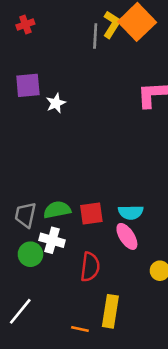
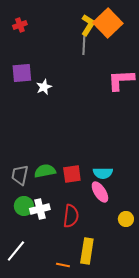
gray line: (95, 36) -> (84, 45), moved
white cross: (52, 240) -> (40, 209), moved, turned -30

